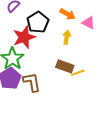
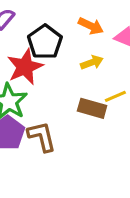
yellow arrow: (67, 37) -> (92, 62), turned 64
yellow line: (78, 73) -> (115, 96), moved

